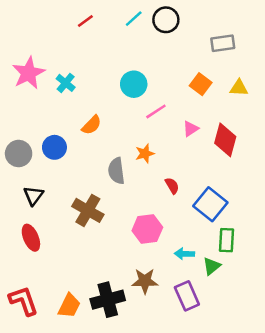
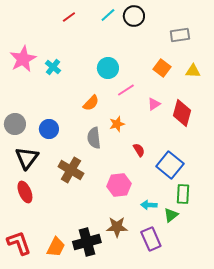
orange semicircle: (92, 125) -> (91, 103), moved
blue circle: (54, 147) -> (49, 129), moved
black triangle: (33, 196) -> (27, 158), size x1.4

